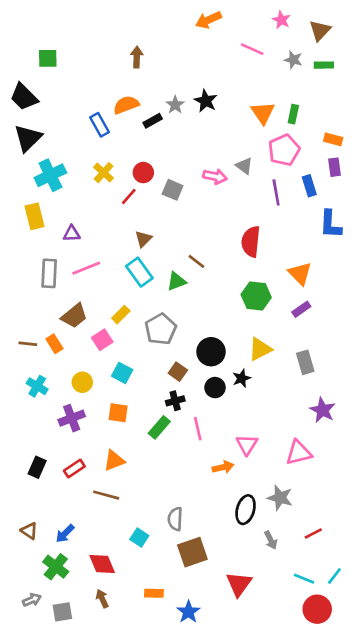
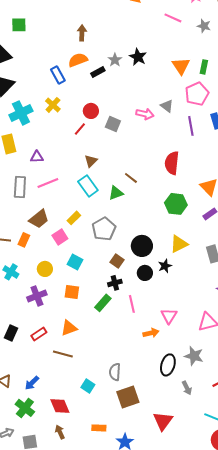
brown arrow: (137, 57) -> (82, 33), moved
yellow cross: (104, 173) -> (53, 105), moved
orange rectangle: (54, 344) -> (24, 240), turned 56

